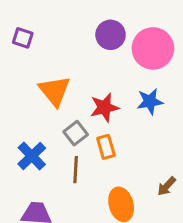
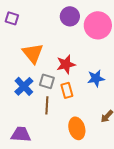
blue star: (150, 101) -> (96, 78), moved
gray square: (76, 133) -> (47, 81), turned -35
blue cross: (32, 156) -> (24, 86), moved

